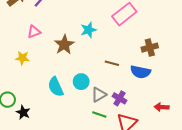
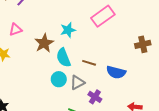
brown cross: (150, 48) -> (143, 44), moved
cyan semicircle: (56, 87) -> (63, 58), moved
gray triangle: (99, 95) -> (77, 83), moved

